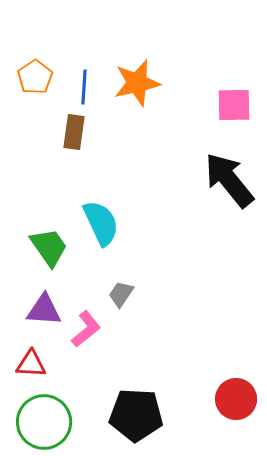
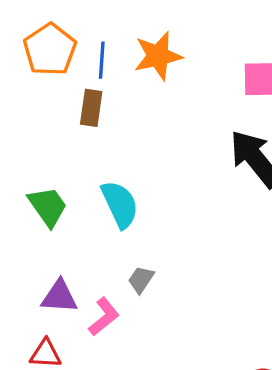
orange pentagon: (35, 77) -> (50, 50), size x1.4
green trapezoid: (49, 247) -> (48, 206), moved

